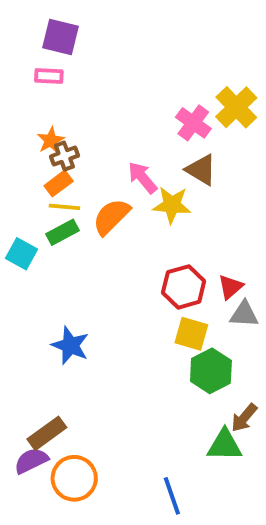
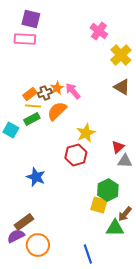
pink rectangle: (49, 76) -> (25, 39), size x1.5
pink cross: (193, 123) -> (99, 31), moved
orange star: (51, 140) -> (57, 88), moved
brown cross: (64, 156) -> (45, 93), moved
brown triangle: (201, 170) -> (122, 87), moved
yellow star: (172, 205) -> (86, 133), moved, turned -30
red hexagon: (184, 287) -> (76, 155), moved
yellow square: (191, 334) -> (99, 205), moved

